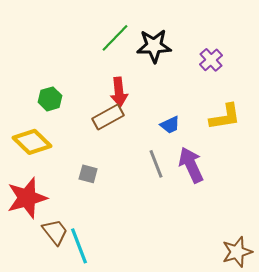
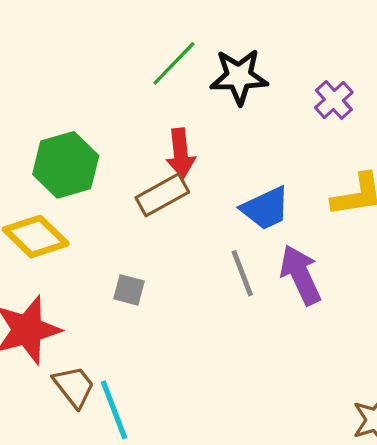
green hexagon: (50, 99) -> (66, 165), size x1.6
blue trapezoid: (170, 125) -> (266, 208), size x1.5

